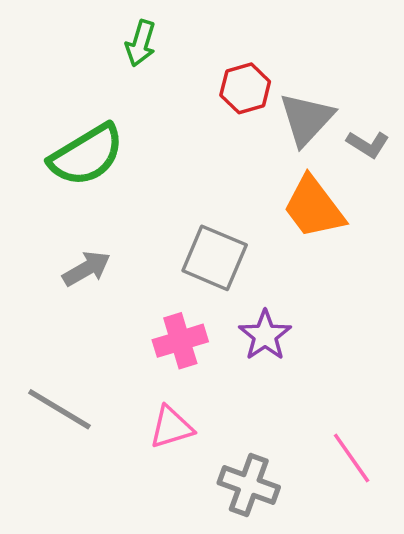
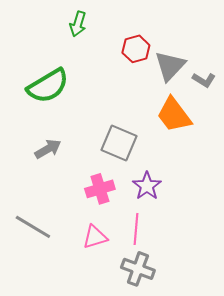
pink line: (352, 458) -> (136, 229), moved, turned 40

